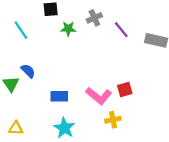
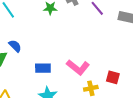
red square: (125, 89) -> (113, 77), moved, turned 32

